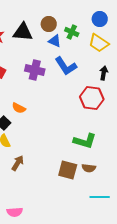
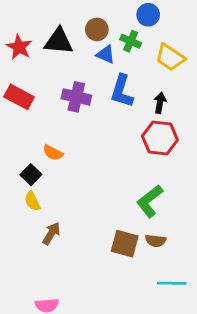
blue circle: (100, 19) -> (148, 15), moved
blue L-shape: (66, 66) -> (122, 91), turned 50
black arrow: (104, 73) -> (160, 103), moved
green L-shape: (85, 141) -> (150, 201), turned 125

